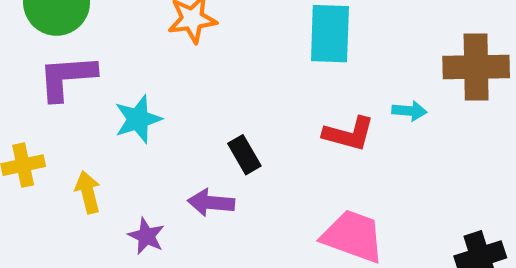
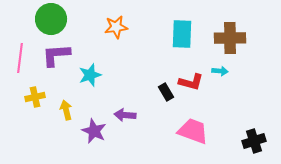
brown cross: (476, 67) -> (230, 38), moved
black rectangle: (244, 155) -> (166, 92), moved
purple star: (146, 236) -> (94, 131), size x1.4

